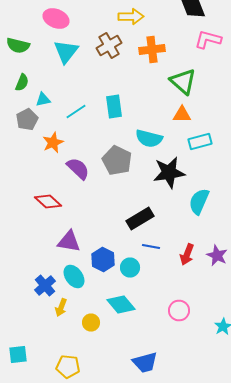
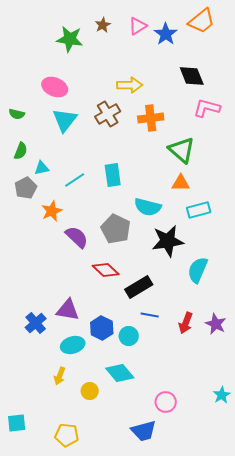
green semicircle: (18, 46) -> (17, 114), size x0.7
red diamond: (48, 202) -> (106, 270), moved
cyan ellipse: (74, 276) -> (73, 345), turned -70
blue cross: (45, 286) -> (36, 323), moved
pink circle: (179, 310) -> (166, 402), moved

